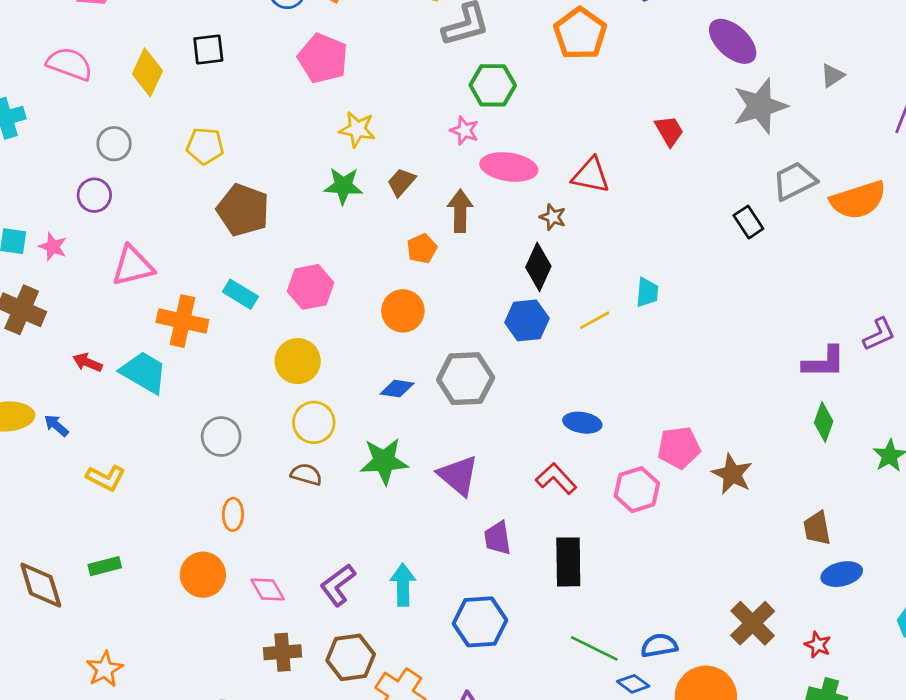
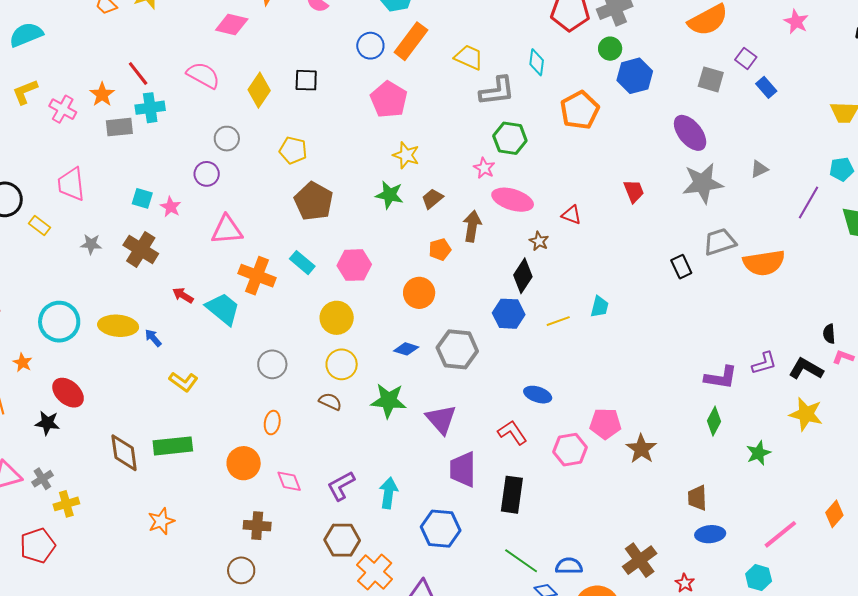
red triangle: (591, 175) -> (571, 215), size x0.7
purple trapezoid: (498, 538) -> (463, 469), size x1.4
green rectangle: (105, 566) -> (173, 446), size x1.6
brown cross: (283, 652) -> (257, 526), moved

